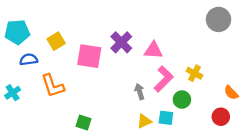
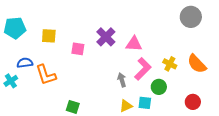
yellow square: (56, 41) -> (49, 36), turned 35
pink square: (89, 56) -> (78, 49), size x0.6
blue semicircle: (29, 59) -> (25, 63), moved
orange semicircle: (231, 93) -> (197, 64), moved, size x1.5

